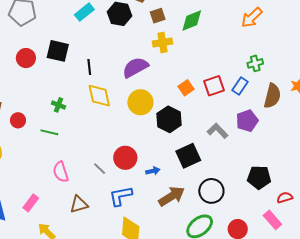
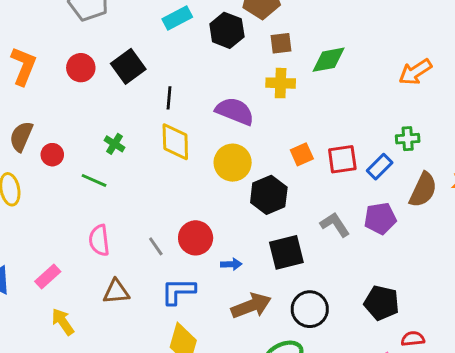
black square: (58, 51) -> (128, 66), turned 30
purple semicircle: (135, 67) -> (235, 111), turned 40

